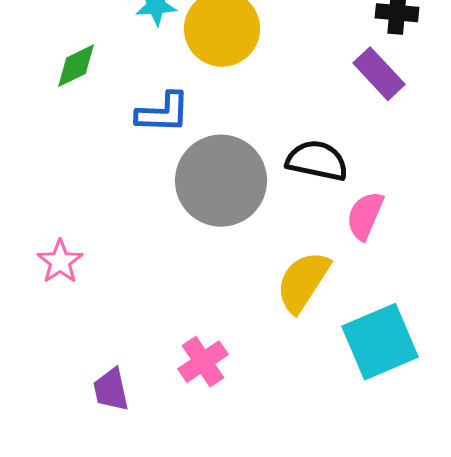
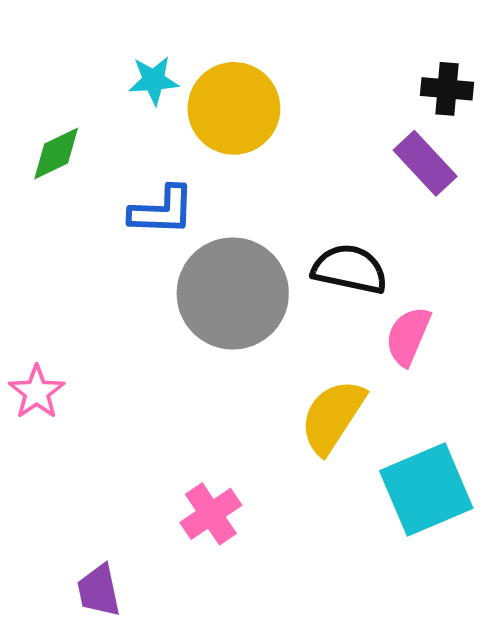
purple trapezoid: (111, 390) -> (99, 591), moved

